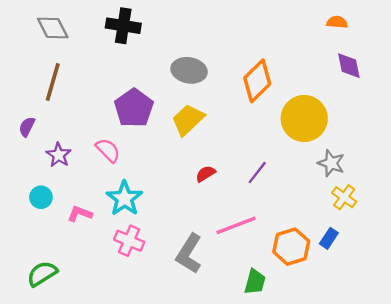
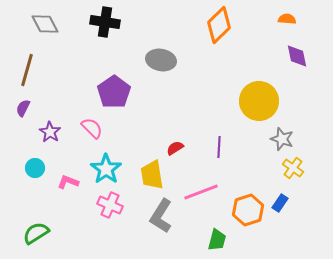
orange diamond: (257, 81) -> (219, 25), moved
brown line: (53, 82) -> (27, 70), moved
yellow trapezoid: (188, 120) -> (152, 175), moved, turned -56
purple line: (257, 173) -> (219, 147), turned -35

